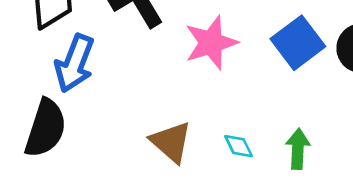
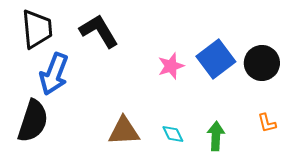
pink star: (211, 43) -> (171, 66), moved, size x0.7
brown triangle: (171, 142) -> (124, 131), turned -44

